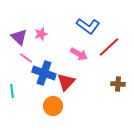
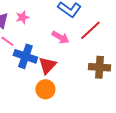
brown cross: (118, 84) -> (99, 67), size x1.5
orange circle: (53, 106) -> (45, 89), moved

